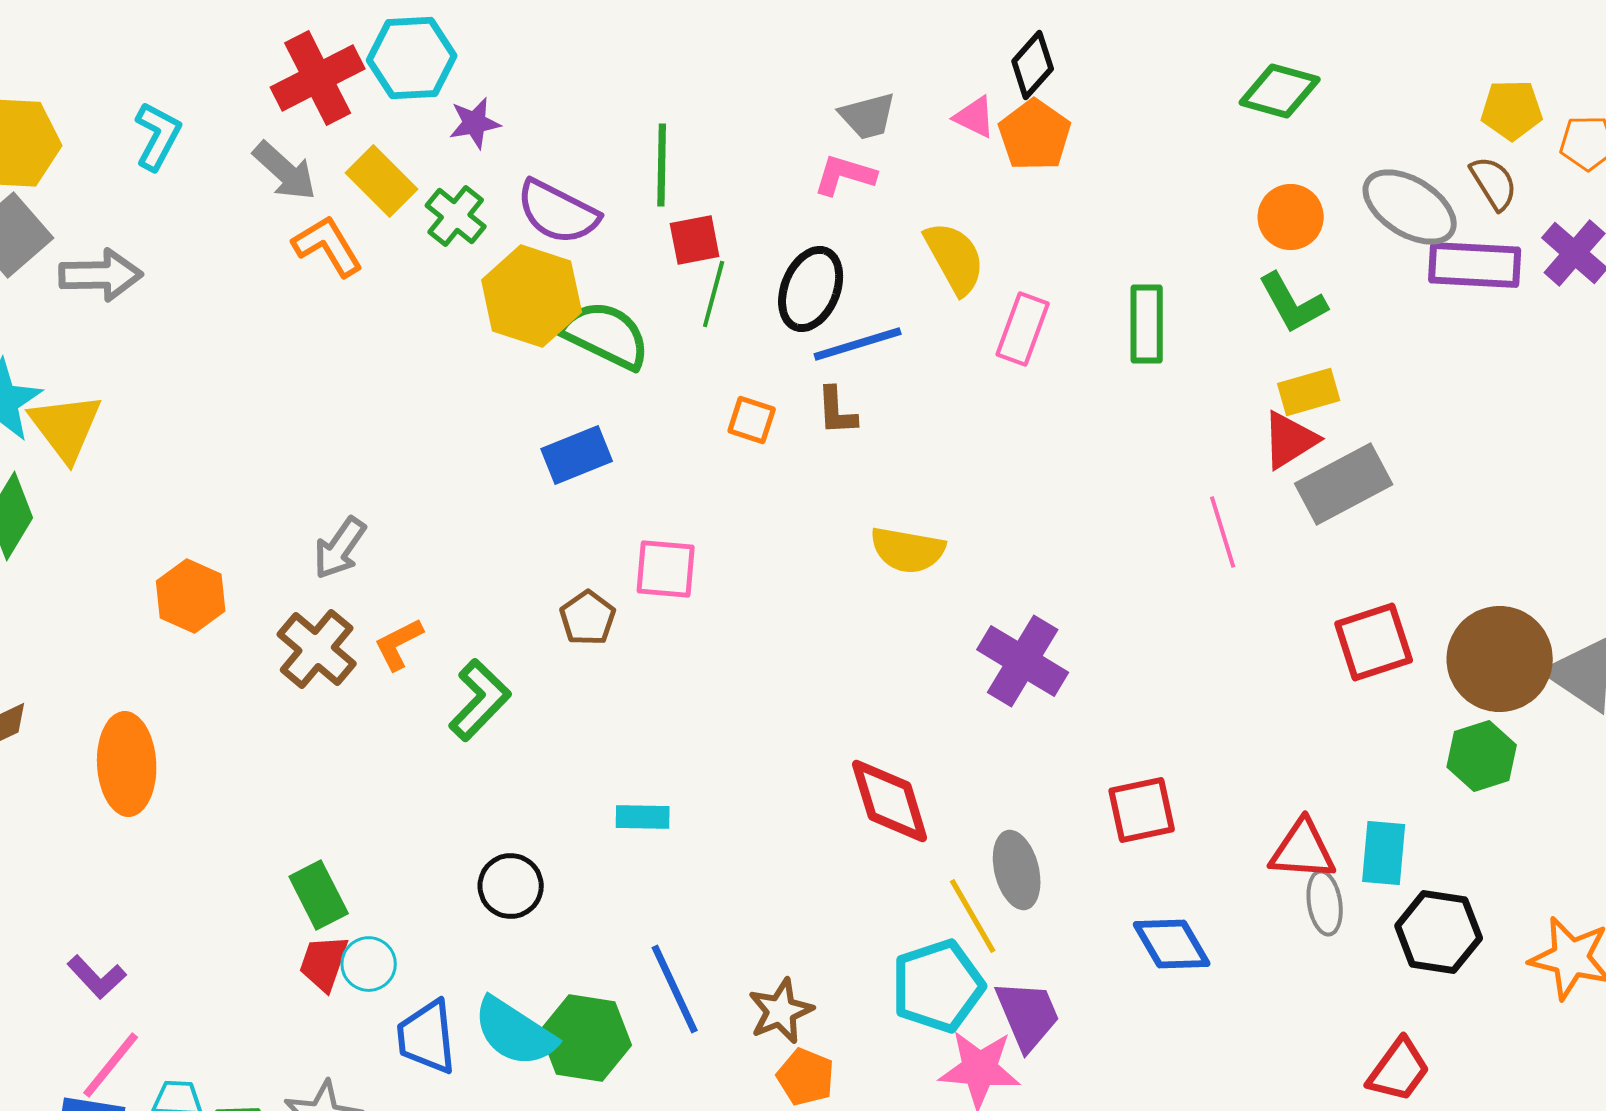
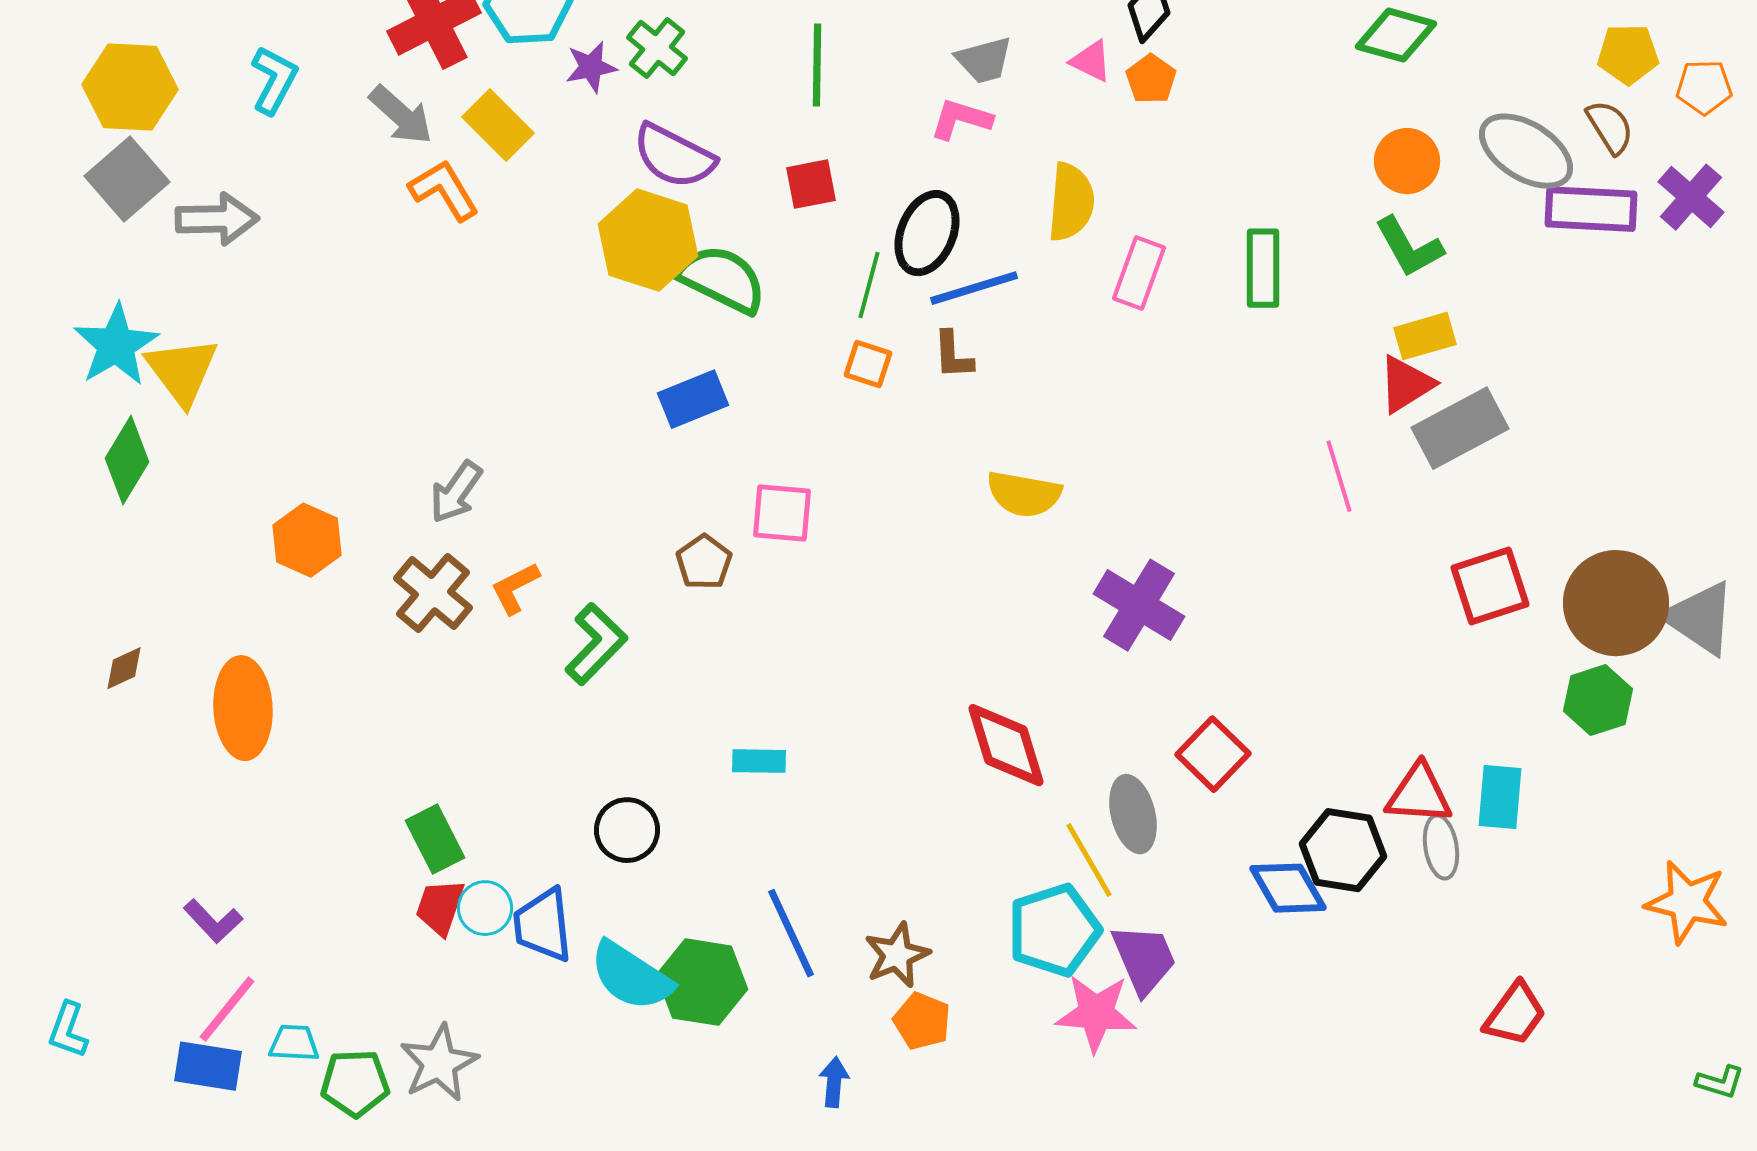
orange pentagon: (1035, 135) -> (1151, 79), size x0.7
green line: (662, 165) -> (817, 65), moved
green cross: (456, 216) -> (657, 48), moved
yellow semicircle: (955, 258) -> (1071, 202), turned 34
green line: (714, 294) -> (869, 285), moved
red square: (1142, 810) -> (1213, 754), moved, turned -34
black hexagon: (1439, 932) -> (1343, 850), moved
blue trapezoid: (427, 1037) -> (543, 925), moved

